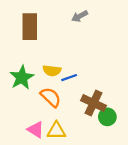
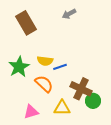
brown rectangle: (30, 27) -> (26, 23), turned -30
pink triangle: (36, 130) -> (31, 112), turned -49
yellow triangle: (56, 131) -> (62, 108), moved

